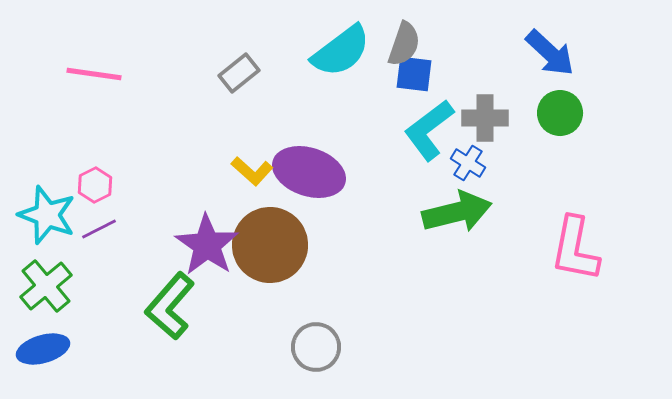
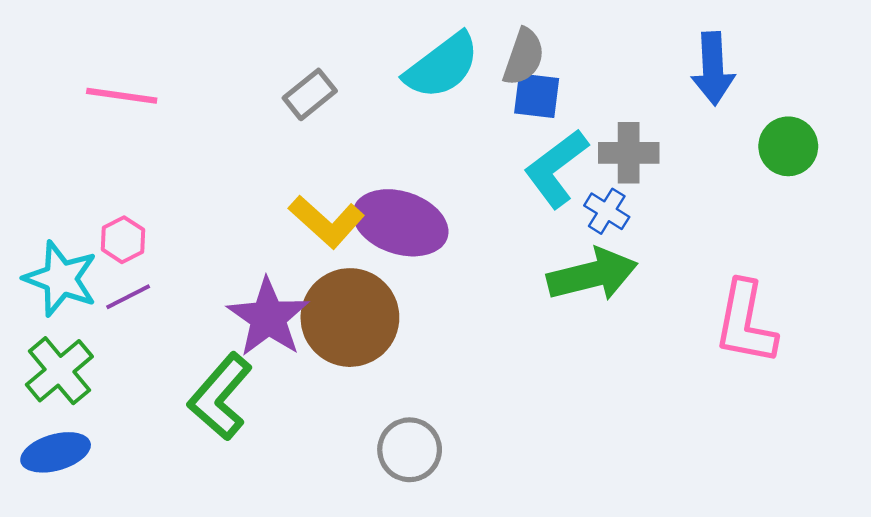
blue arrow: (550, 53) -> (713, 69), turned 44
green circle: (560, 113) -> (788, 146), moved
yellow L-shape: (252, 171) -> (327, 222), size x1.4

